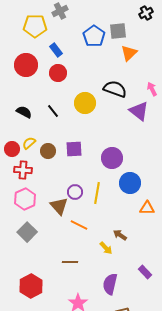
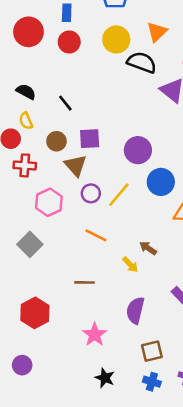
blue rectangle: (56, 50) -> (67, 13), turned 40
orange triangle: (129, 53) -> (157, 32), moved
yellow circle: (85, 103) -> (116, 39), moved
black line: (53, 111) -> (65, 103), moved
yellow semicircle: (29, 143) -> (26, 121), moved, turned -72
yellow line: (97, 193) -> (119, 195), turned 30
pink hexagon: (25, 199) -> (49, 202), moved
brown triangle: (59, 206) -> (76, 165), moved

